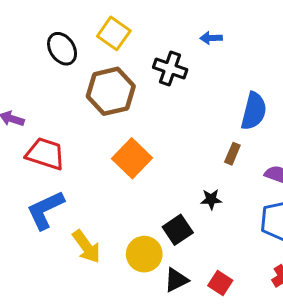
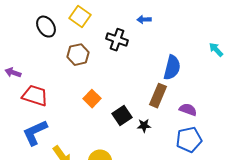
brown hexagon: (111, 91) -> (78, 55), size x0.7
brown rectangle: (232, 154) -> (158, 96), size x1.6
orange square: (132, 158) -> (92, 99), size x0.7
black square: (178, 230) -> (122, 116), moved

